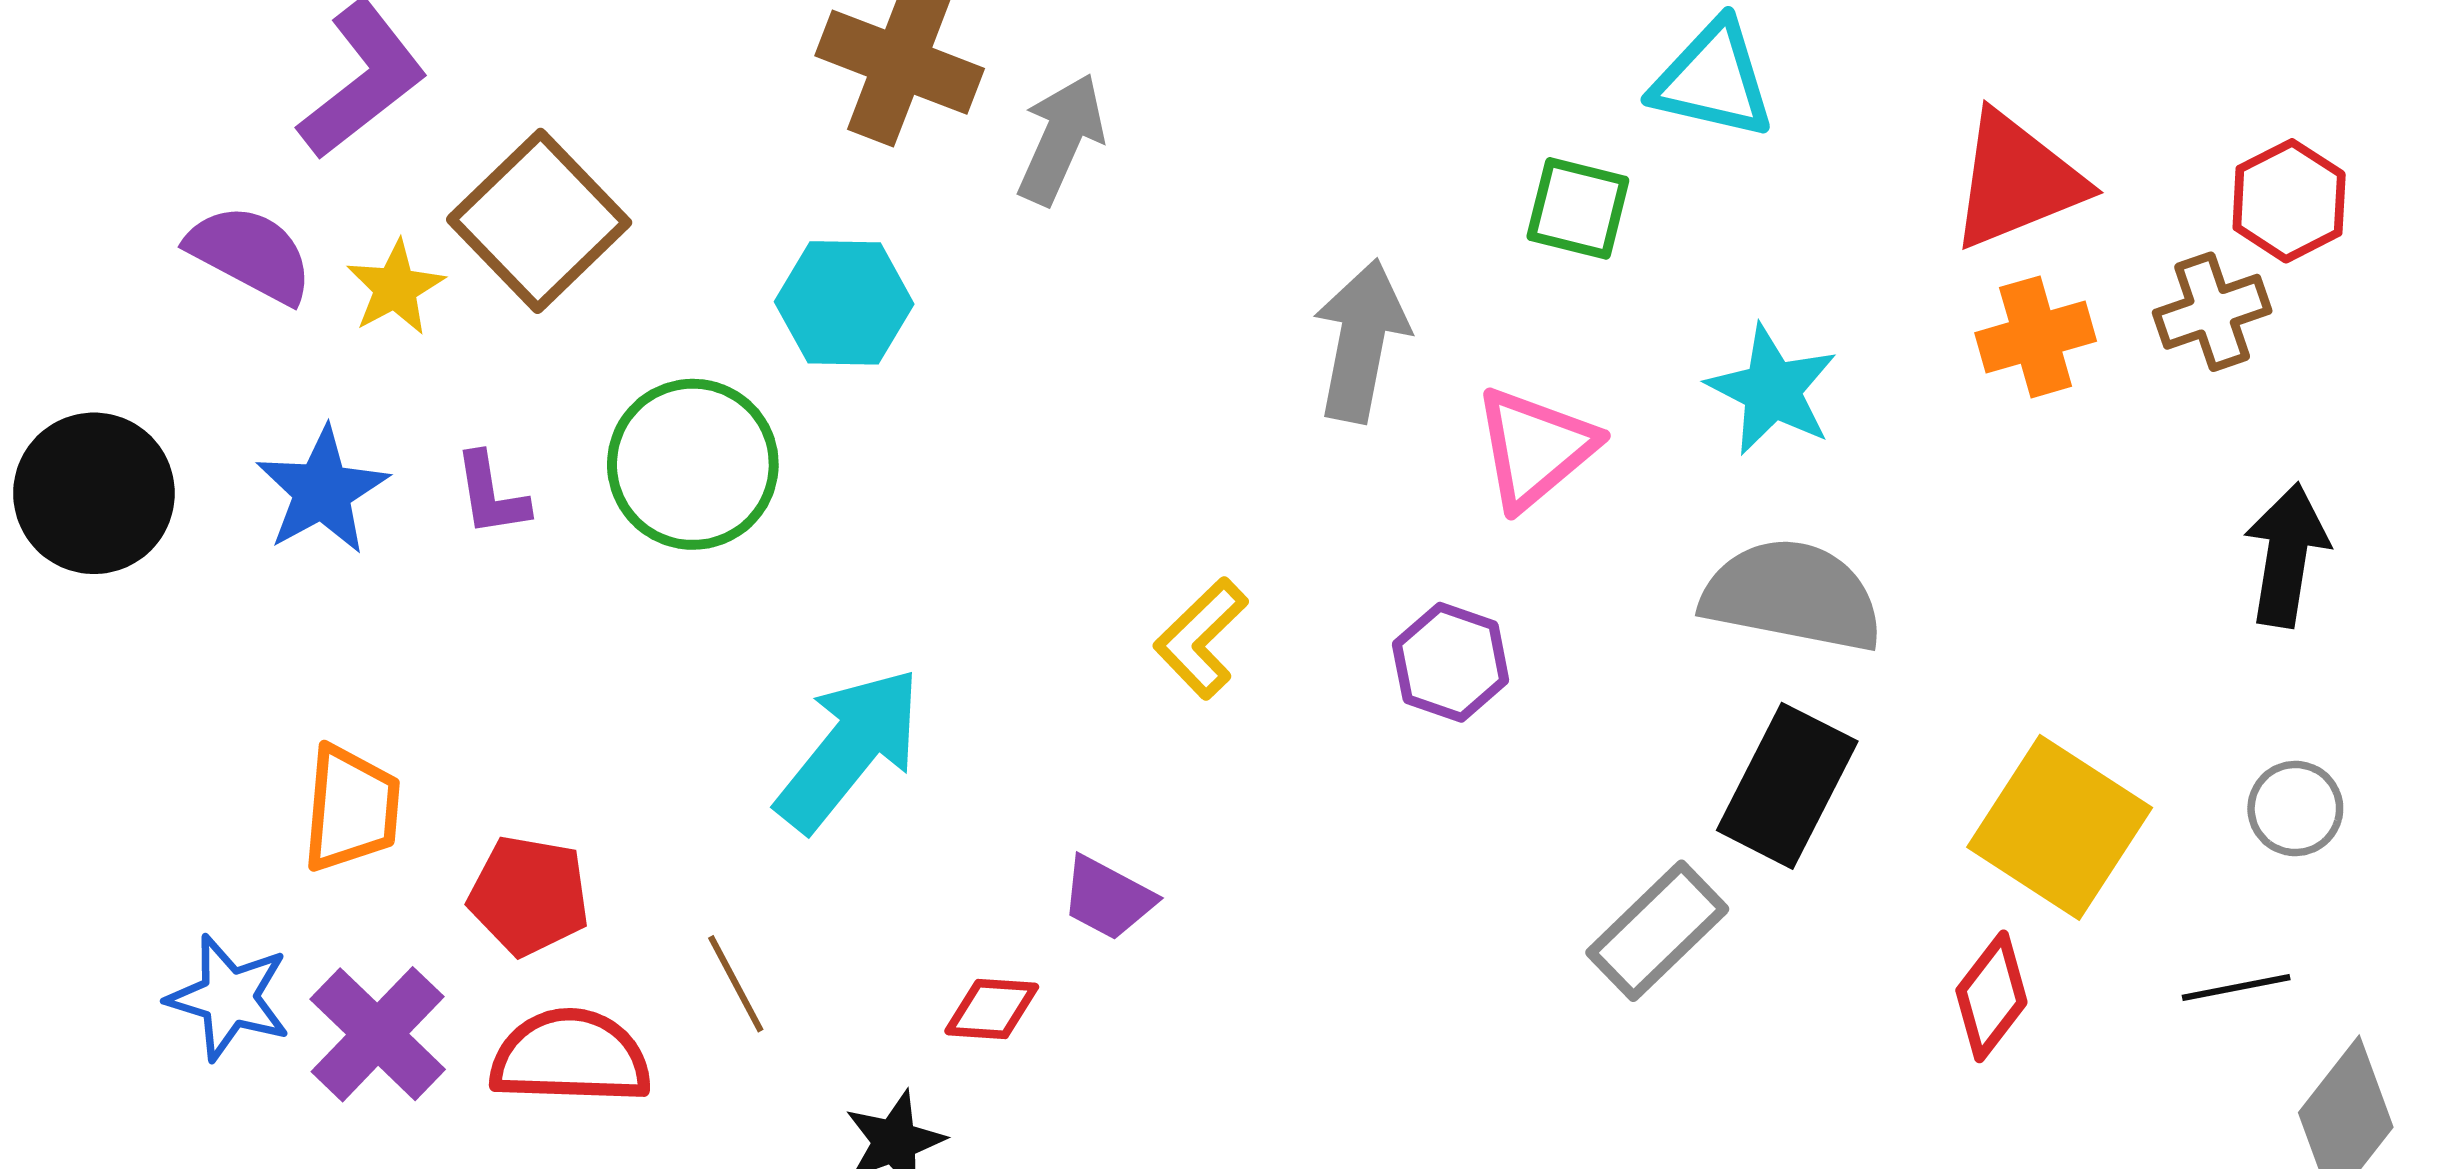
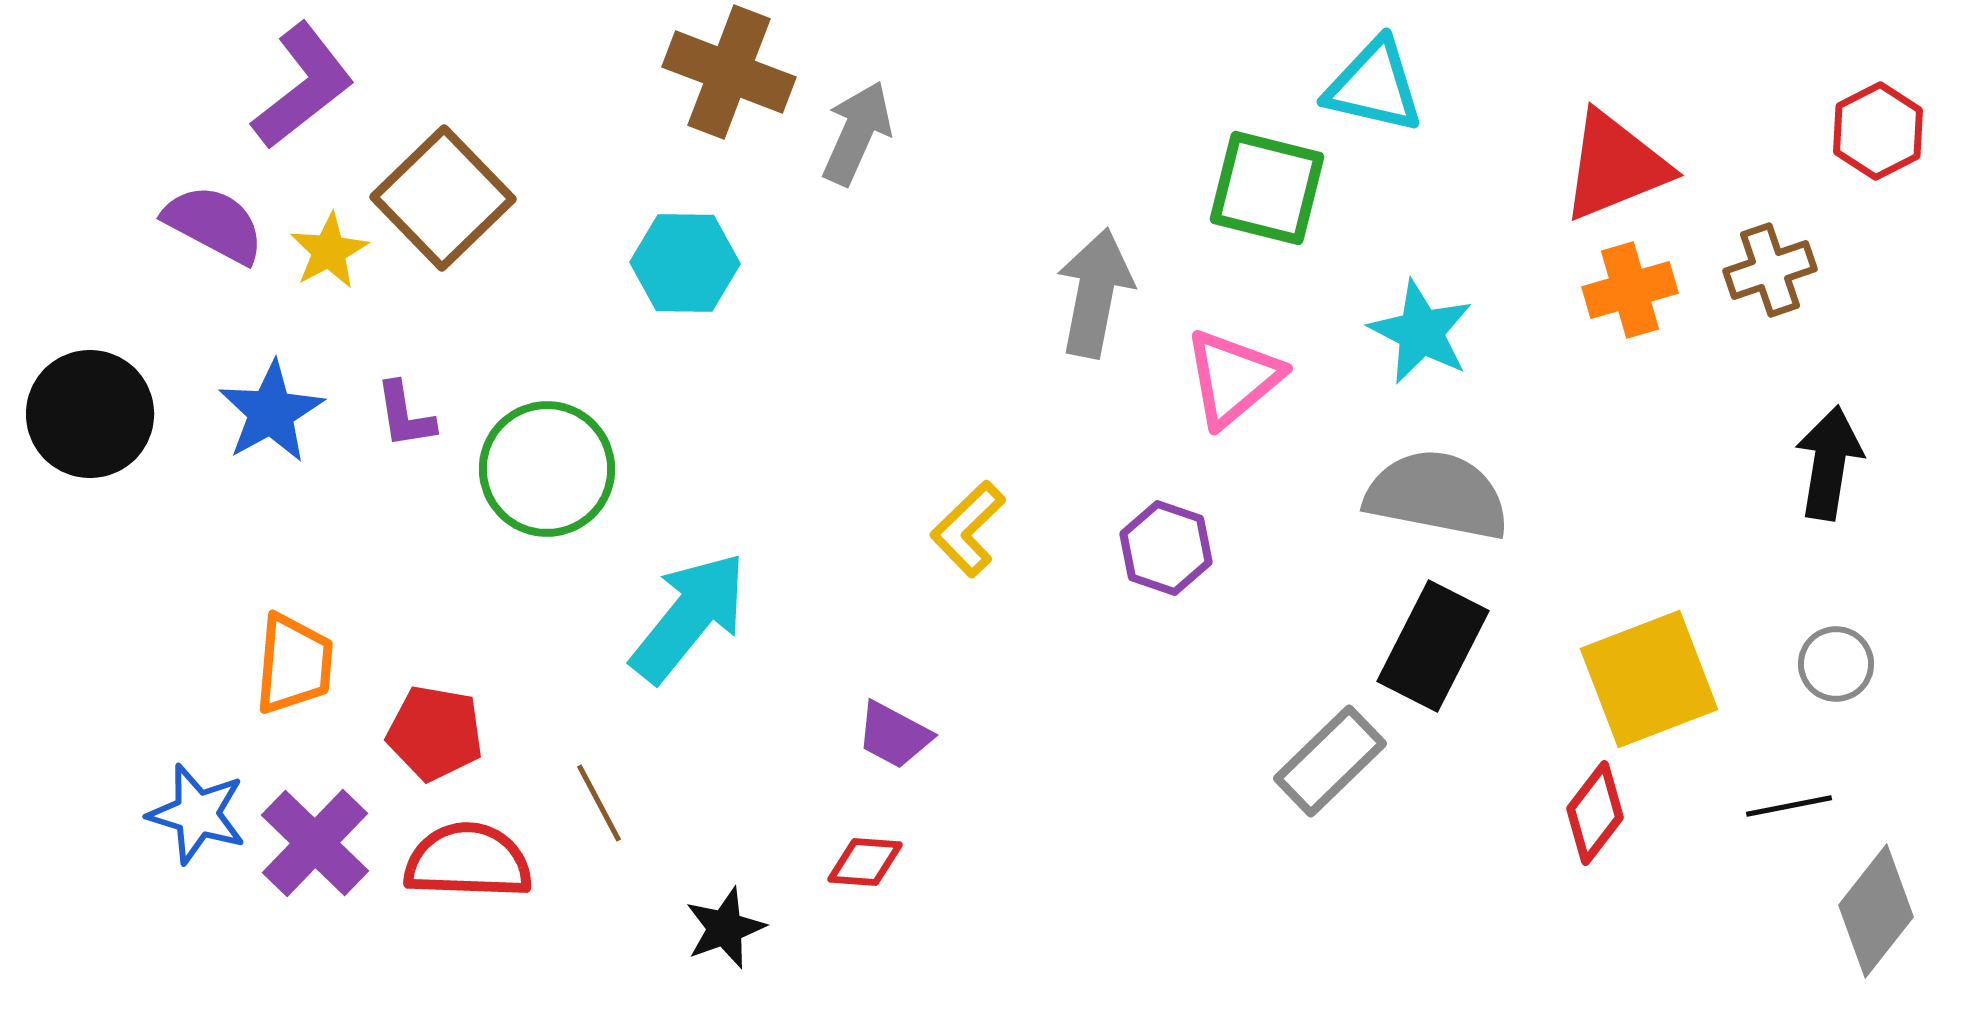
red hexagon: (2289, 201) -> (1878, 131), moved
green square: (1578, 208) -> (1267, 188), size x1.4
green circle: (693, 464) -> (547, 469), moved
yellow square: (2060, 827) -> (1649, 679), turned 36
red diamond: (992, 1009) -> (865, 862), moved

